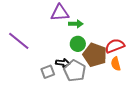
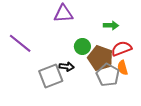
green arrow: (76, 24) -> (111, 25), moved
gray pentagon: (75, 71) -> (108, 75), moved
gray square: (48, 72) -> (51, 76), size x1.6

